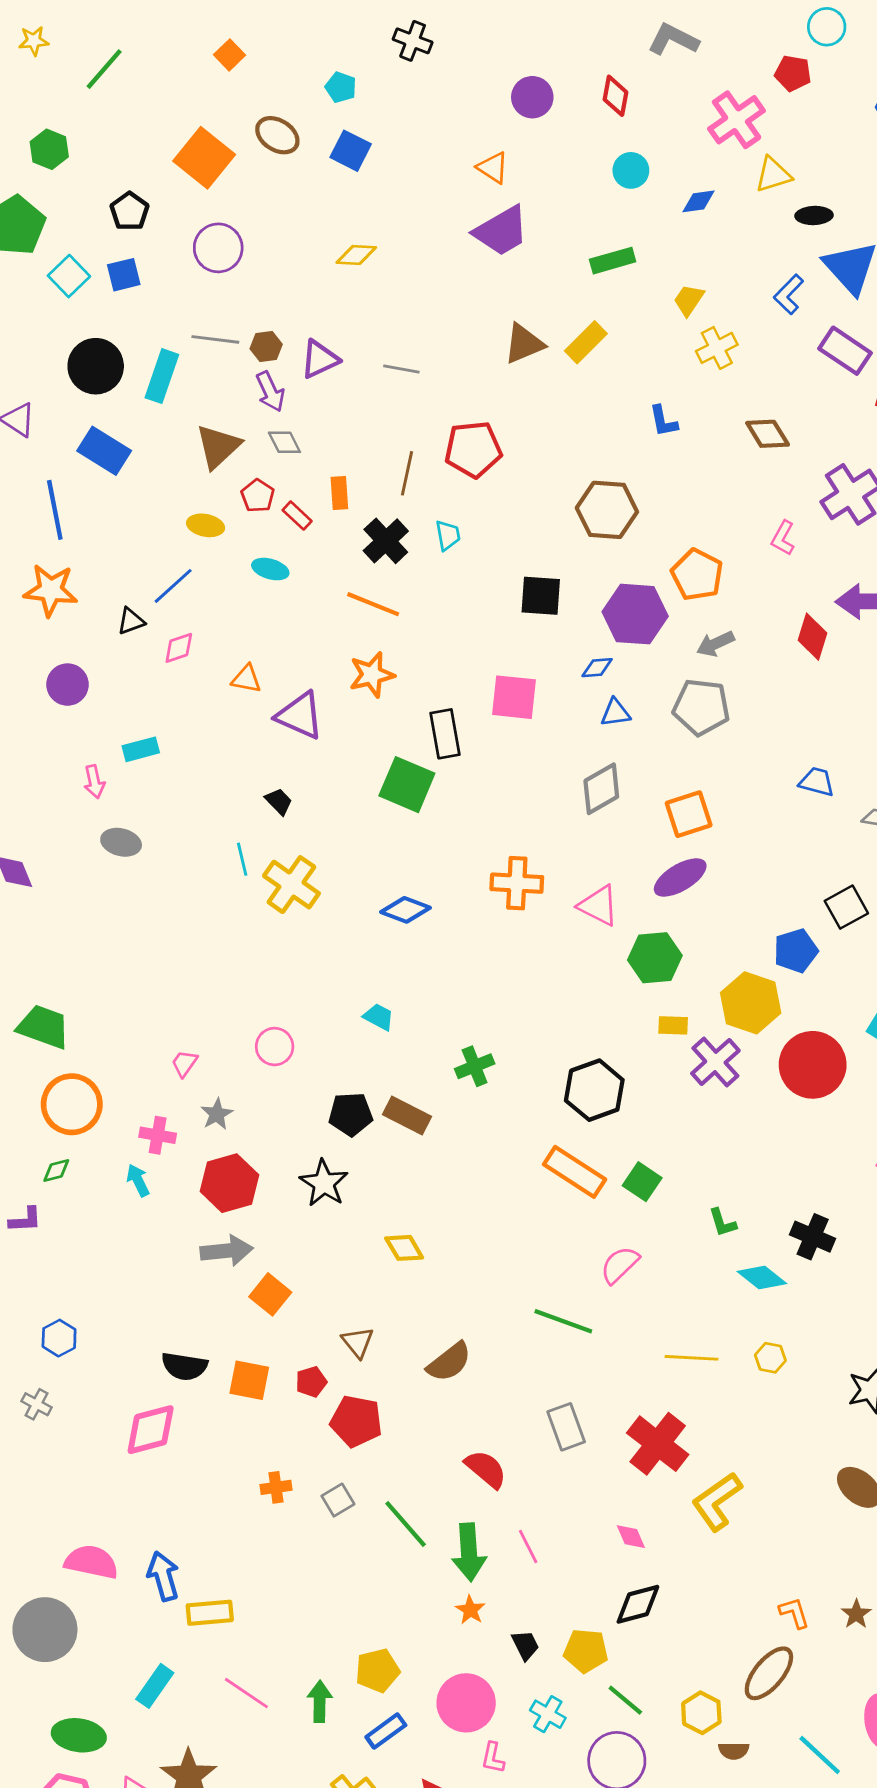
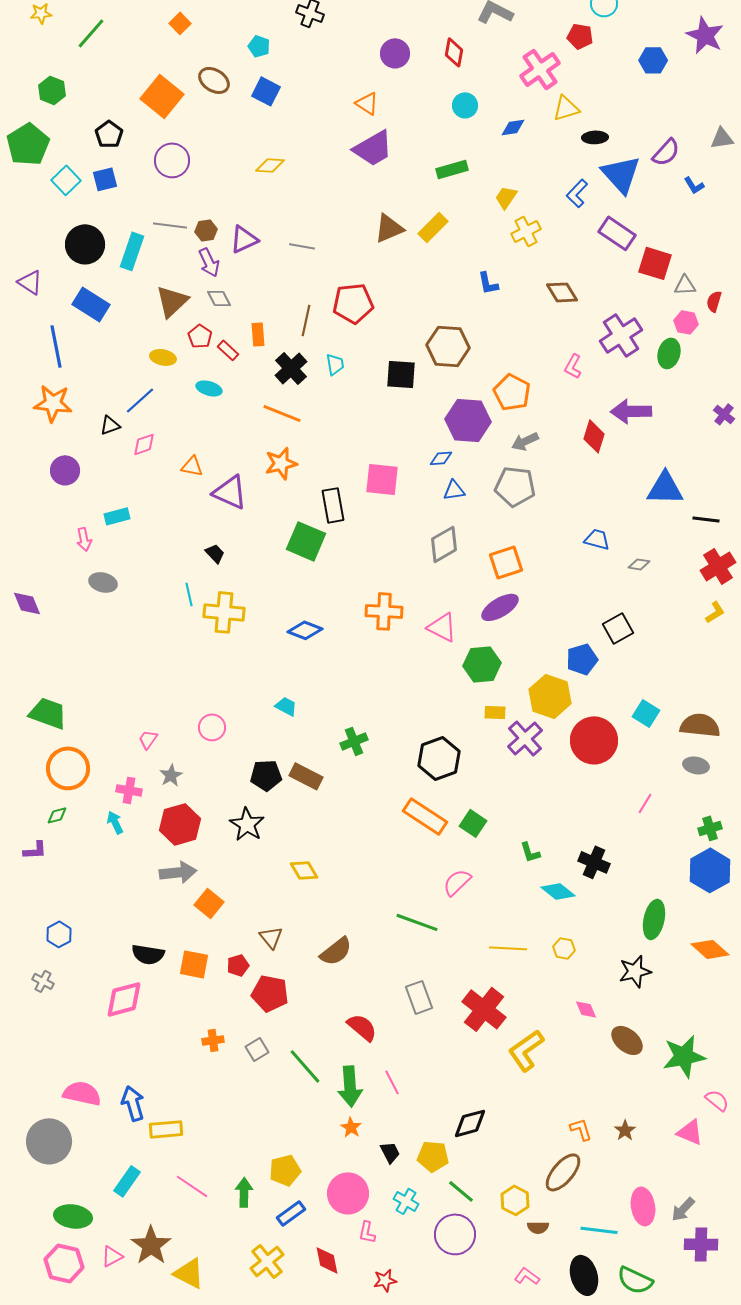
black square: (541, 596) -> (401, 374), moved
yellow cross: (291, 885) -> (224, 612), turned -30
pink diamond: (631, 1537) -> (586, 1009), moved
cyan line: (820, 1755) -> (599, 1230), turned -36

